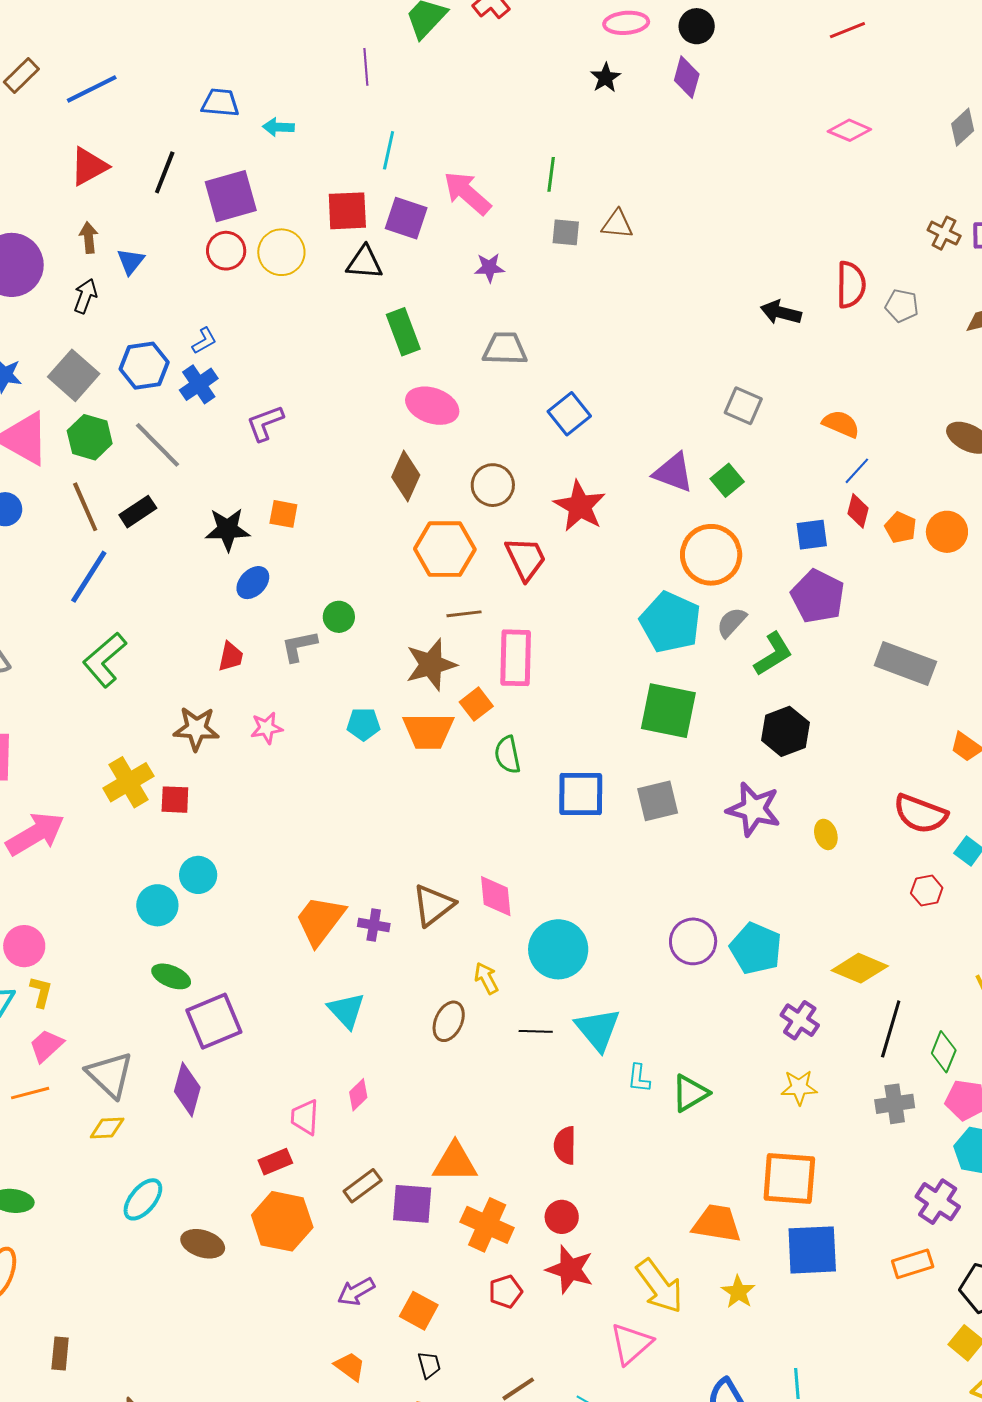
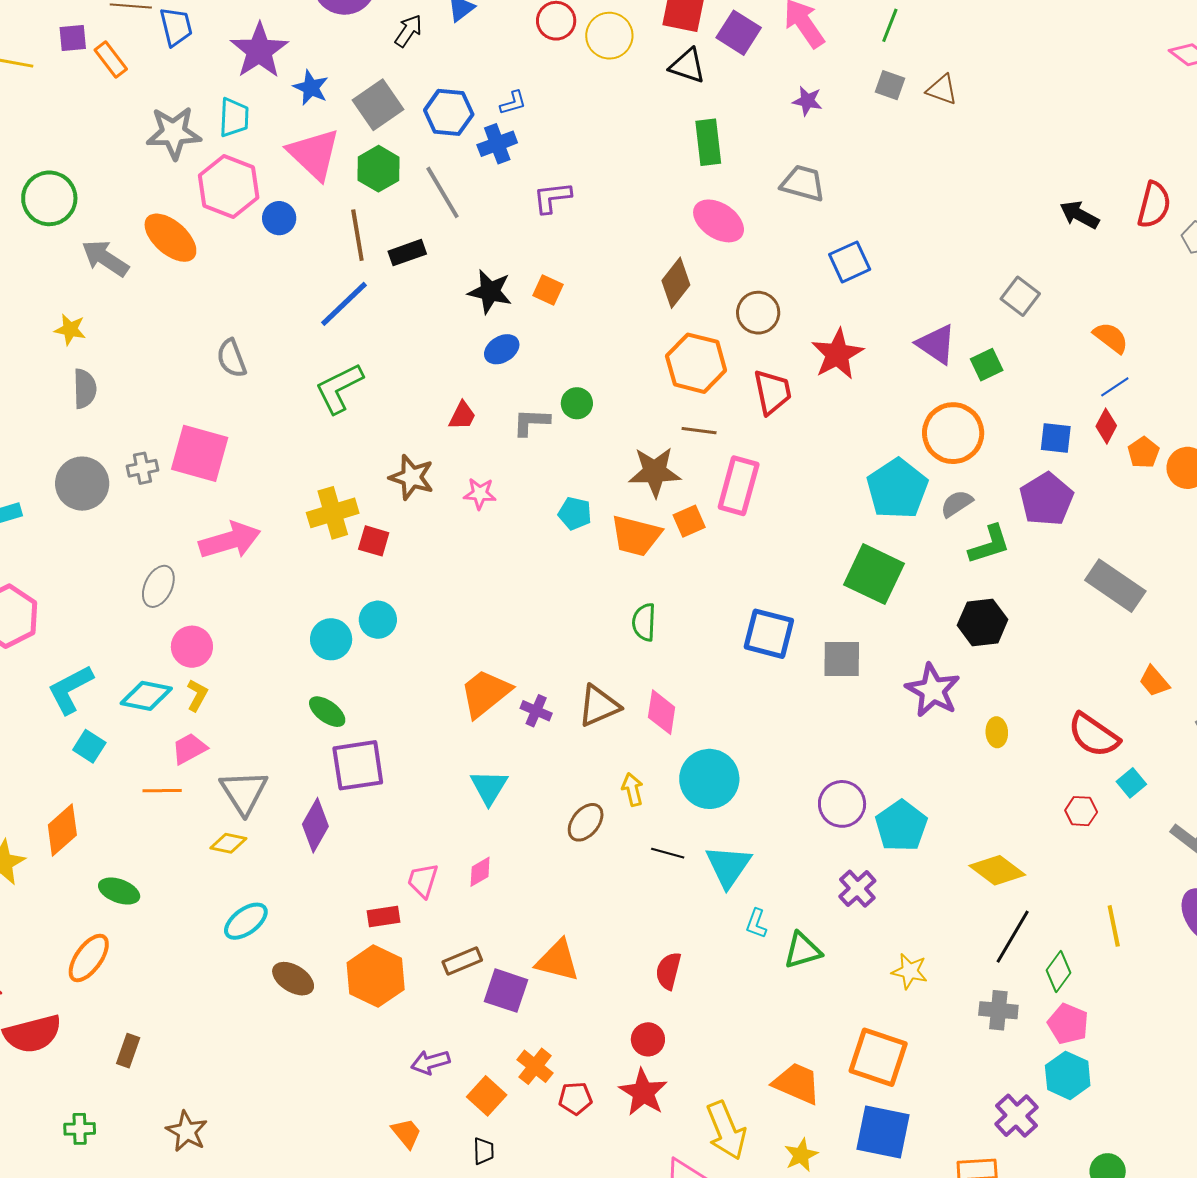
green semicircle: (507, 755) -> (644, 622), moved
purple cross: (800, 1020) -> (857, 889), moved
orange cross: (487, 1225) -> (535, 1066), moved, size x0.7

